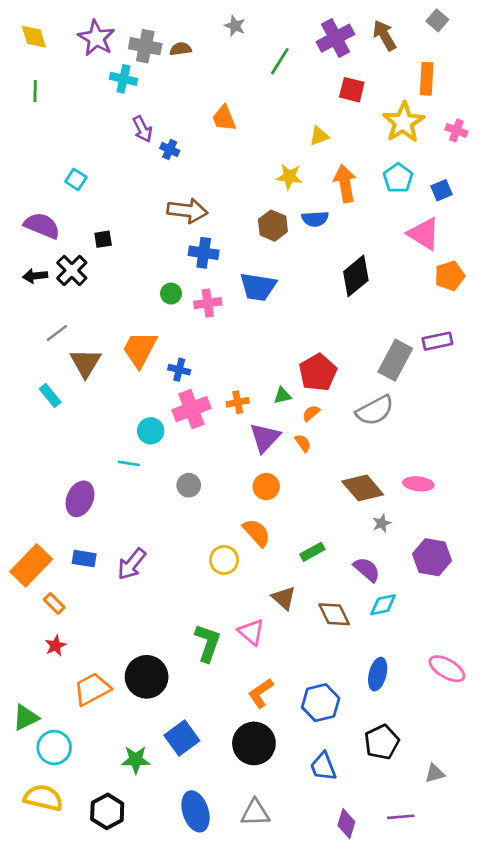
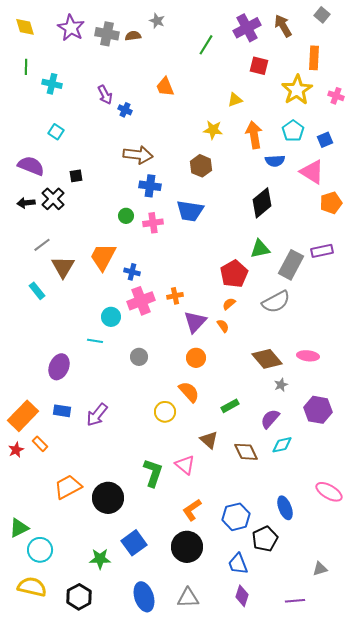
gray star: (235, 26) -> (157, 21), moved
cyan cross: (123, 79) -> (52, 84), moved
blue semicircle: (315, 219) -> (275, 161), moved
green triangle: (282, 395) -> (260, 249), moved, size x1.5
purple semicircle: (367, 569) -> (270, 419), turned -90
red star: (56, 646) -> (16, 450), moved
blue ellipse: (378, 674) -> (285, 508), moved, turned -35
orange trapezoid: (92, 689) -> (68, 487), moved
black pentagon: (382, 742) -> (265, 539), moved
purple diamond: (346, 824) -> (242, 596), moved

